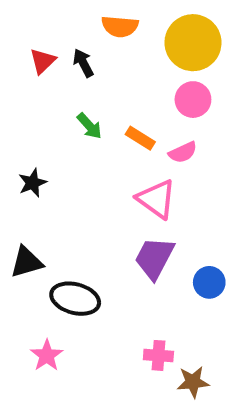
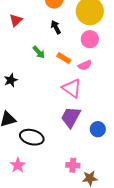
black arrow: (83, 63) -> (56, 27), moved

